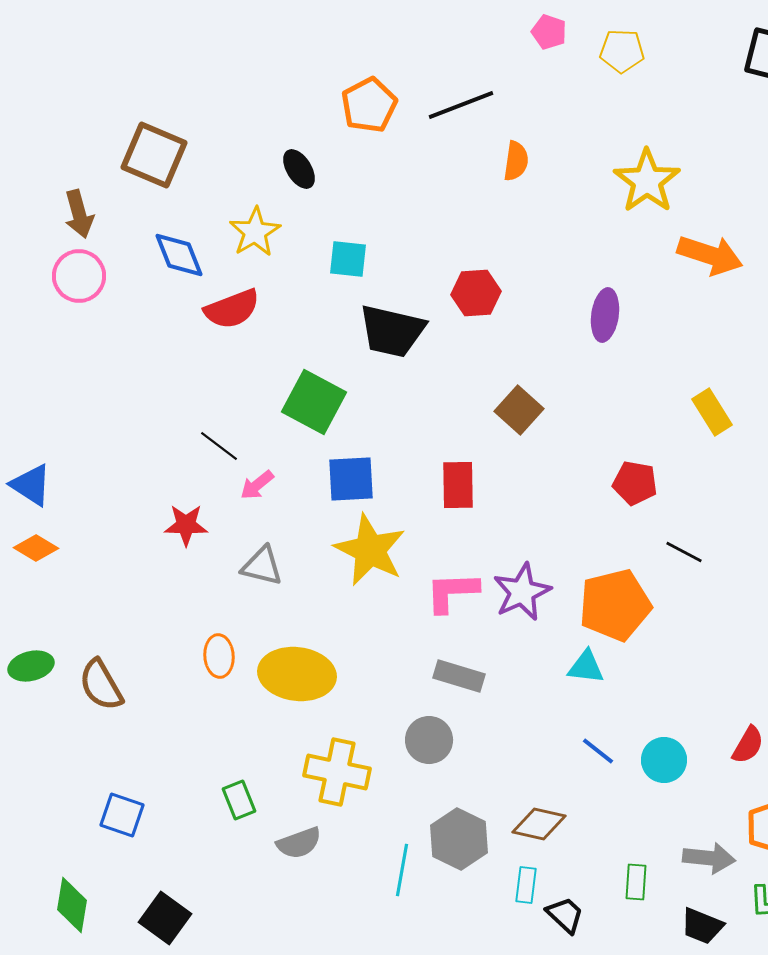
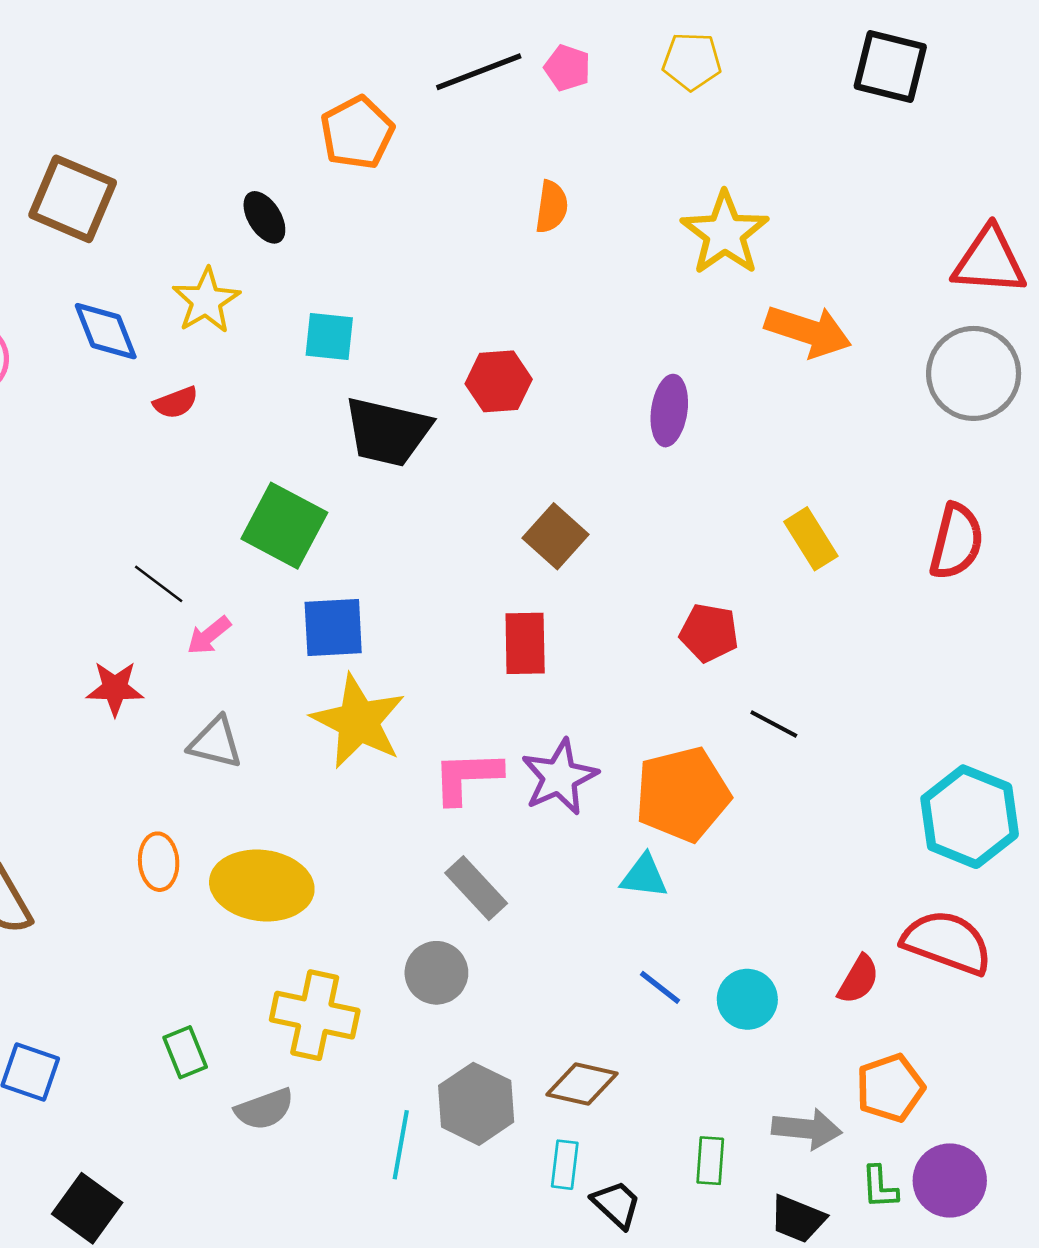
pink pentagon: (549, 32) -> (567, 68), moved
black line: (461, 105) -> (479, 72), moved
red semicircle: (232, 309) -> (176, 403), size x0.6
red rectangle: (458, 485) -> (525, 643), moved
gray rectangle: (459, 676) -> (476, 888), turned 30

